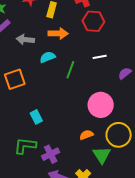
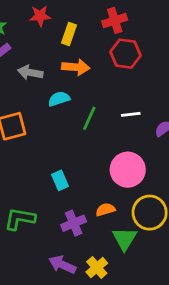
white line: (100, 57) -> (131, 114), moved
cyan rectangle: (36, 117) -> (60, 180), moved
purple cross: (51, 154) -> (74, 223), moved

